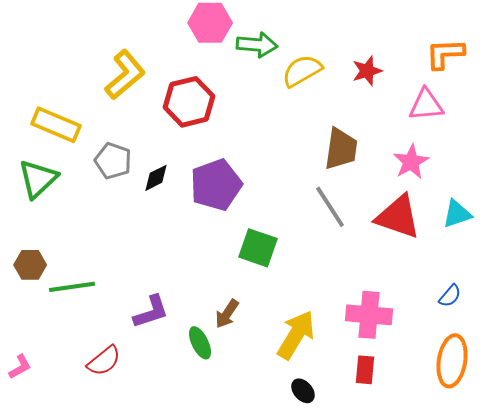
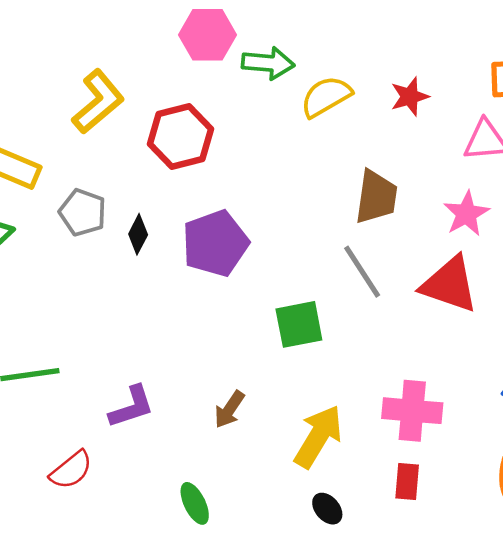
black diamond: (156, 178) -> (138, 234), turned -36
green square: (258, 248) -> (299, 324), moved, turned -30
green ellipse: (200, 343) -> (195, 503), moved

